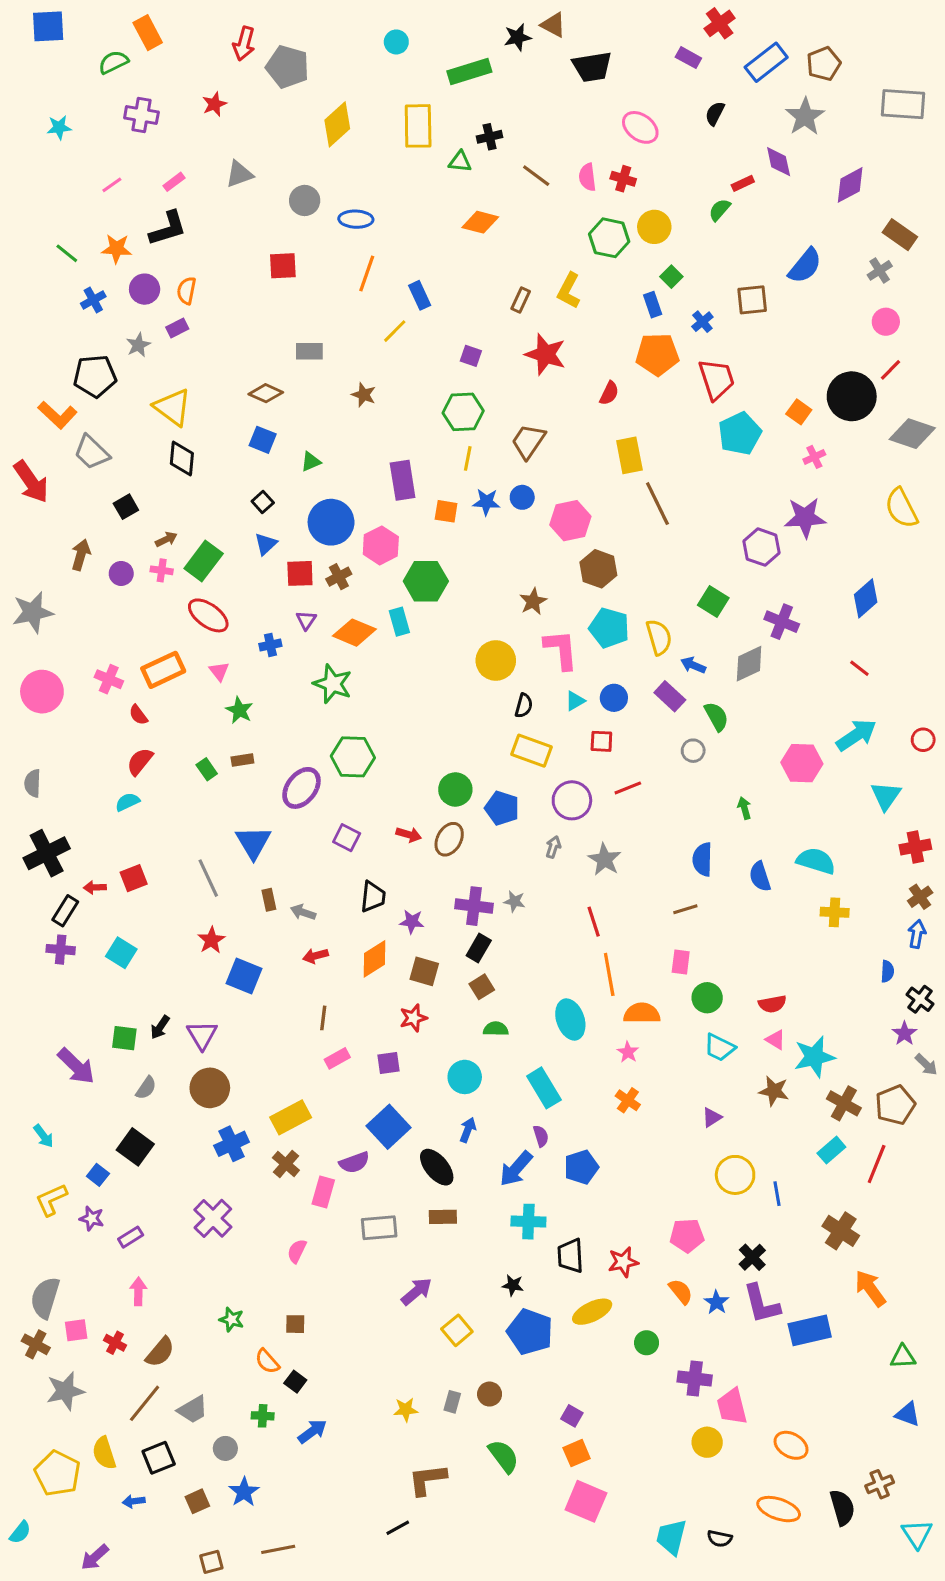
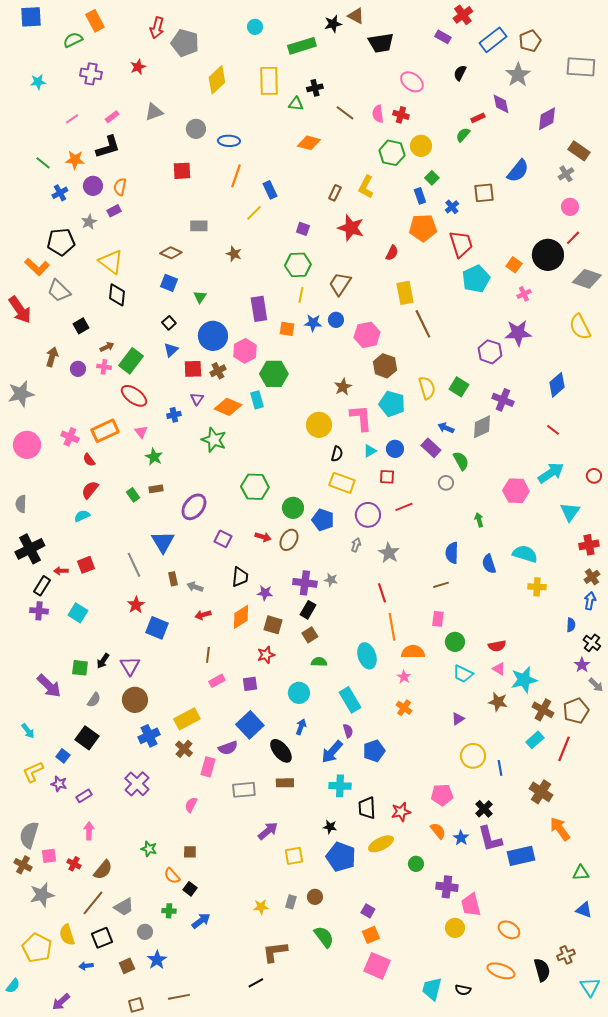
green triangle: (311, 462) -> (200, 297), turned -32
yellow semicircle: (659, 637) -> (427, 388), moved
green hexagon: (353, 757) -> (255, 487), moved
yellow square: (457, 1330) -> (294, 856), turned 30

